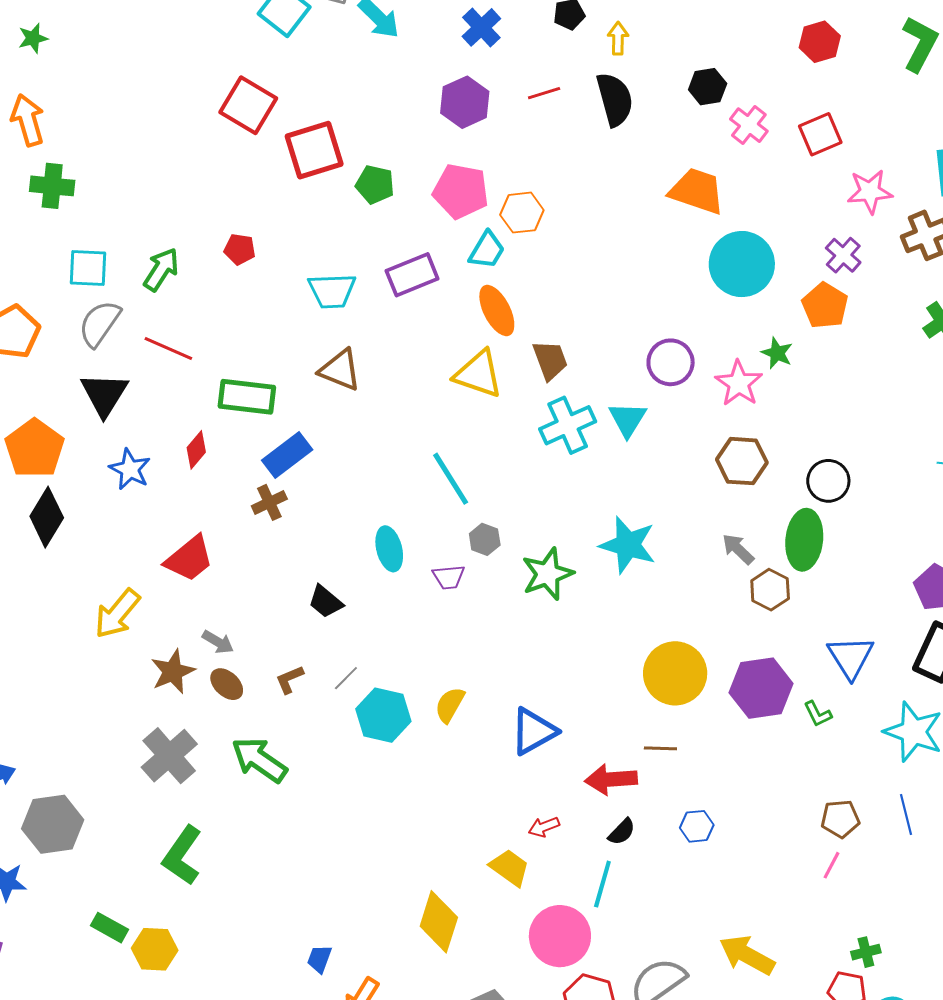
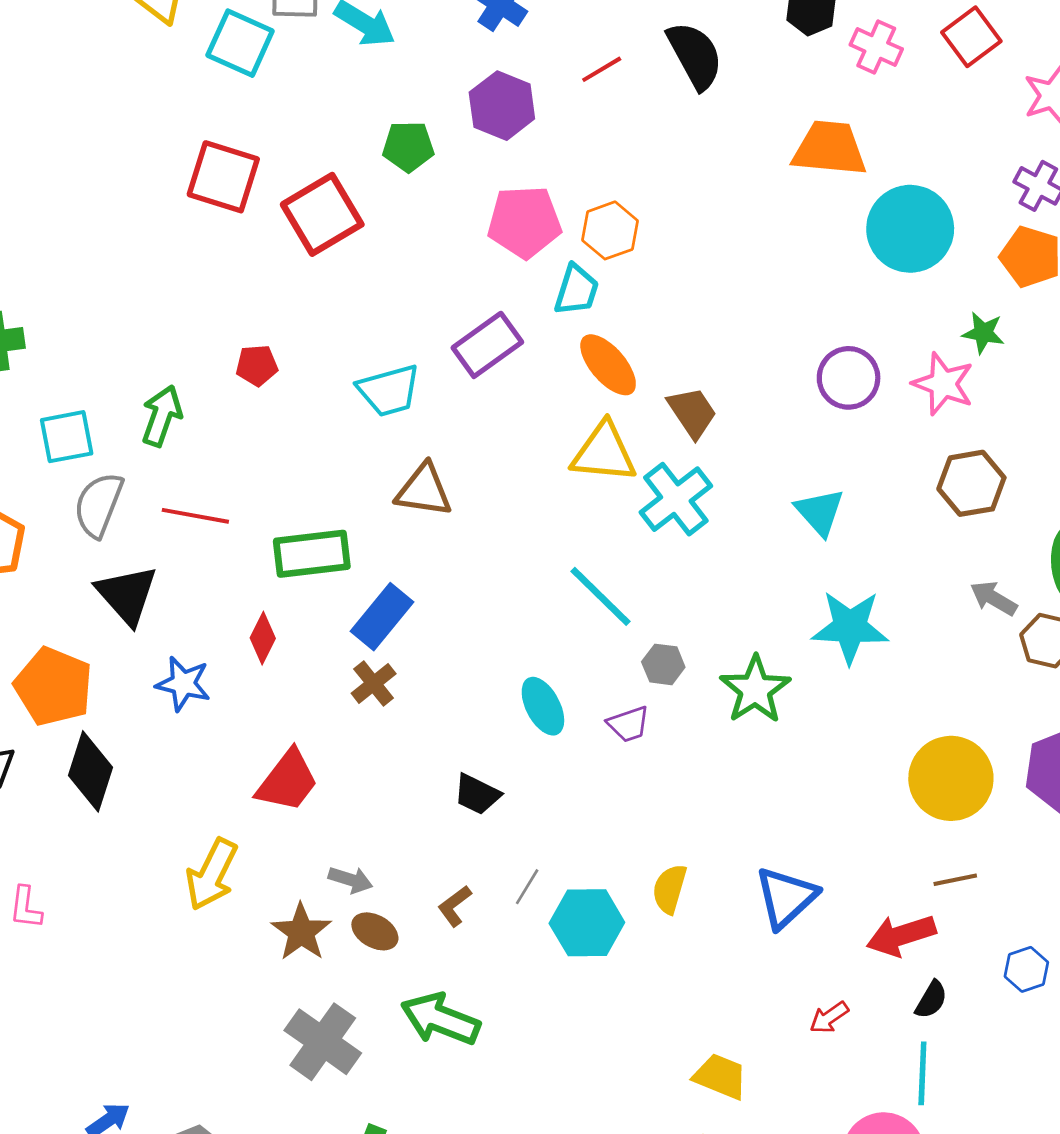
green pentagon: (375, 185) -> (408, 146), moved
cyan triangle: (628, 419) -> (820, 512), moved
cyan cross: (568, 425) -> (676, 499), moved
yellow trapezoid: (510, 868) -> (720, 1076), moved

